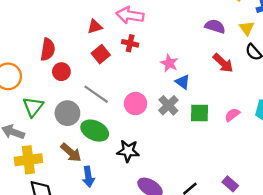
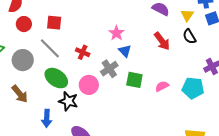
red cross: (130, 43) -> (83, 52), moved
red square: (101, 54) -> (54, 23), moved, turned 35
pink circle: (136, 104) -> (89, 85), moved
green ellipse: (95, 131) -> (56, 78), moved
blue arrow: (88, 177) -> (47, 118), moved

